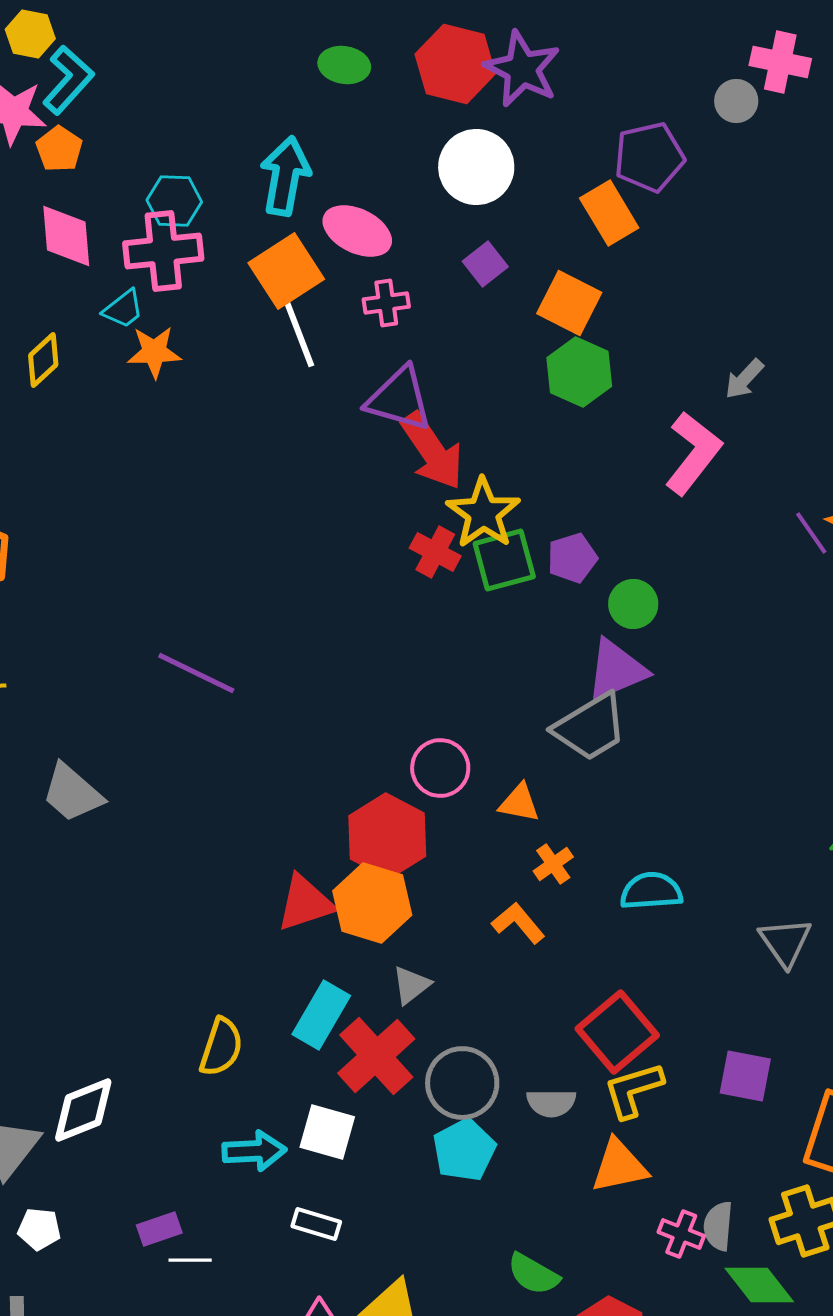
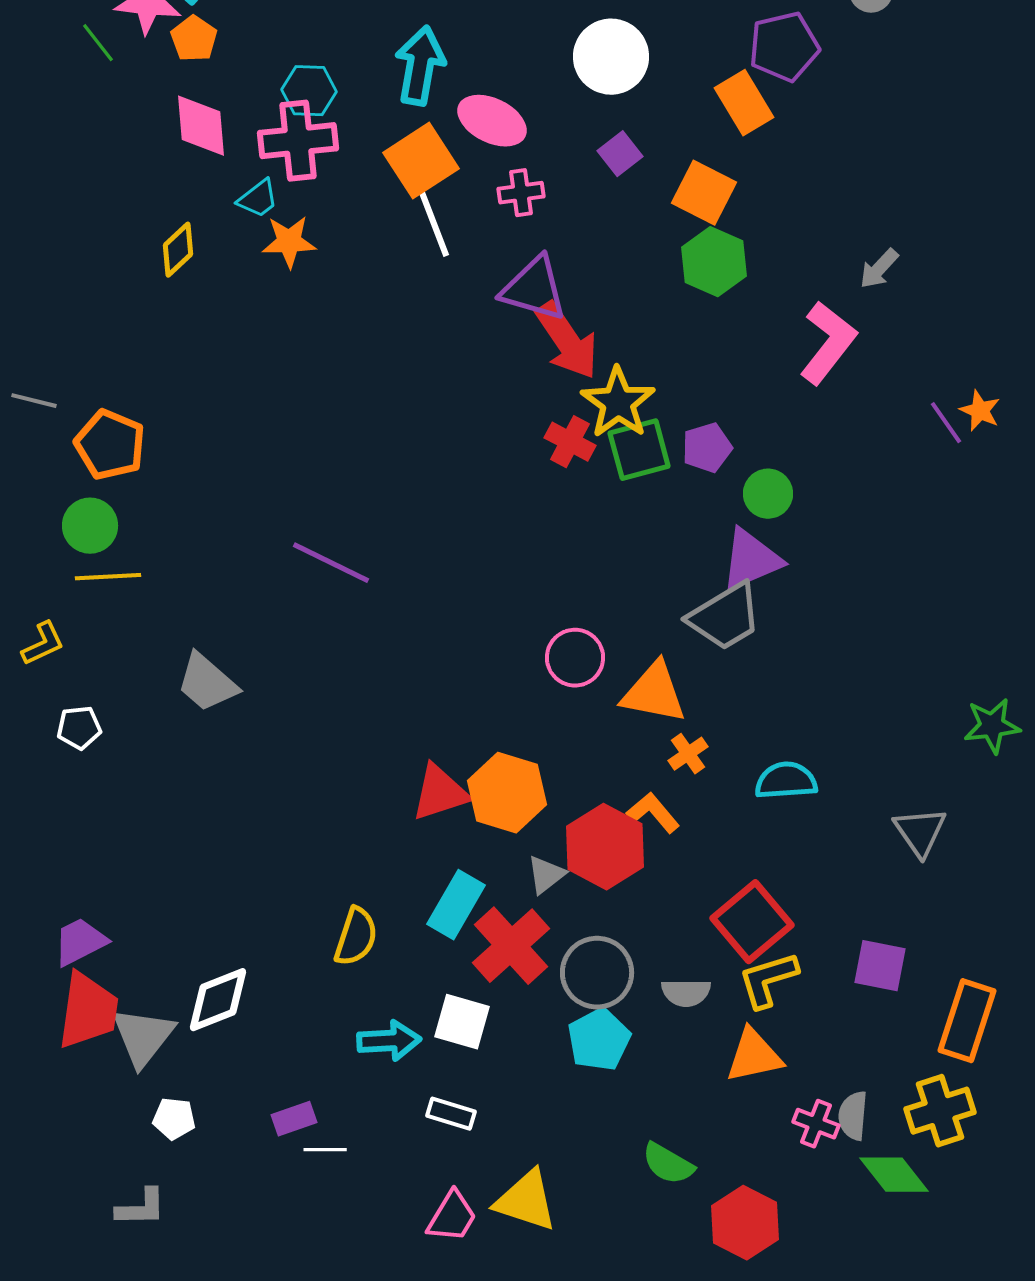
orange triangle: (519, 803) -> (654, 693), size x1.6
red hexagon: (387, 836) -> (605, 847), moved

